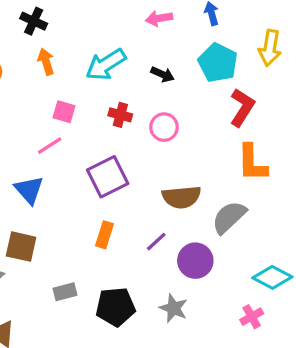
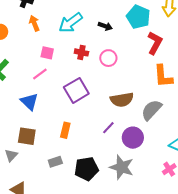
orange rectangle: (105, 235) -> (65, 130), moved
gray star: (173, 308) -> (122, 167), size x1.4

